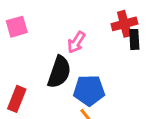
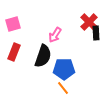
red cross: (124, 24) -> (89, 22), turned -30
red rectangle: (17, 99) -> (14, 52), moved

